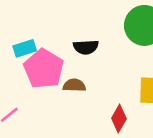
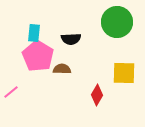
cyan rectangle: (25, 48) -> (34, 33), moved, turned -66

